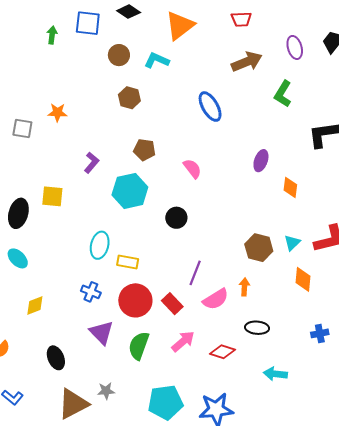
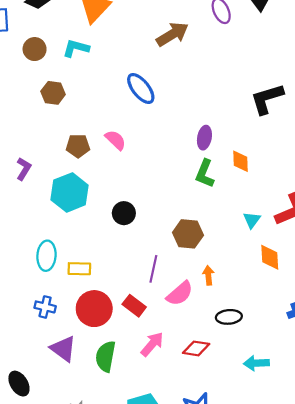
green L-shape: (283, 94) -> (205, 174), moved
pink semicircle: (192, 169) -> (115, 140), moved
brown hexagon: (259, 248) -> (188, 234), moved

